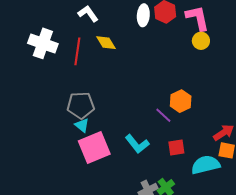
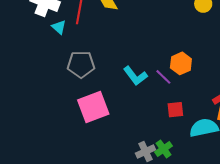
cyan triangle: (82, 125) -> (59, 27), moved
cyan L-shape: (137, 144) -> (135, 76), moved

